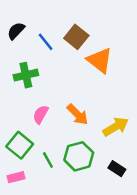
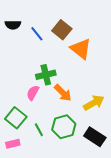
black semicircle: (16, 31) -> (13, 25), turned -133
green cross: (26, 75) -> (46, 75), moved
black rectangle: (117, 169) -> (95, 137), size x1.5

